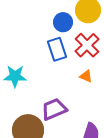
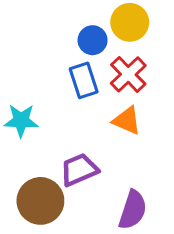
orange triangle: (86, 76) -> (127, 121), size x1.5

